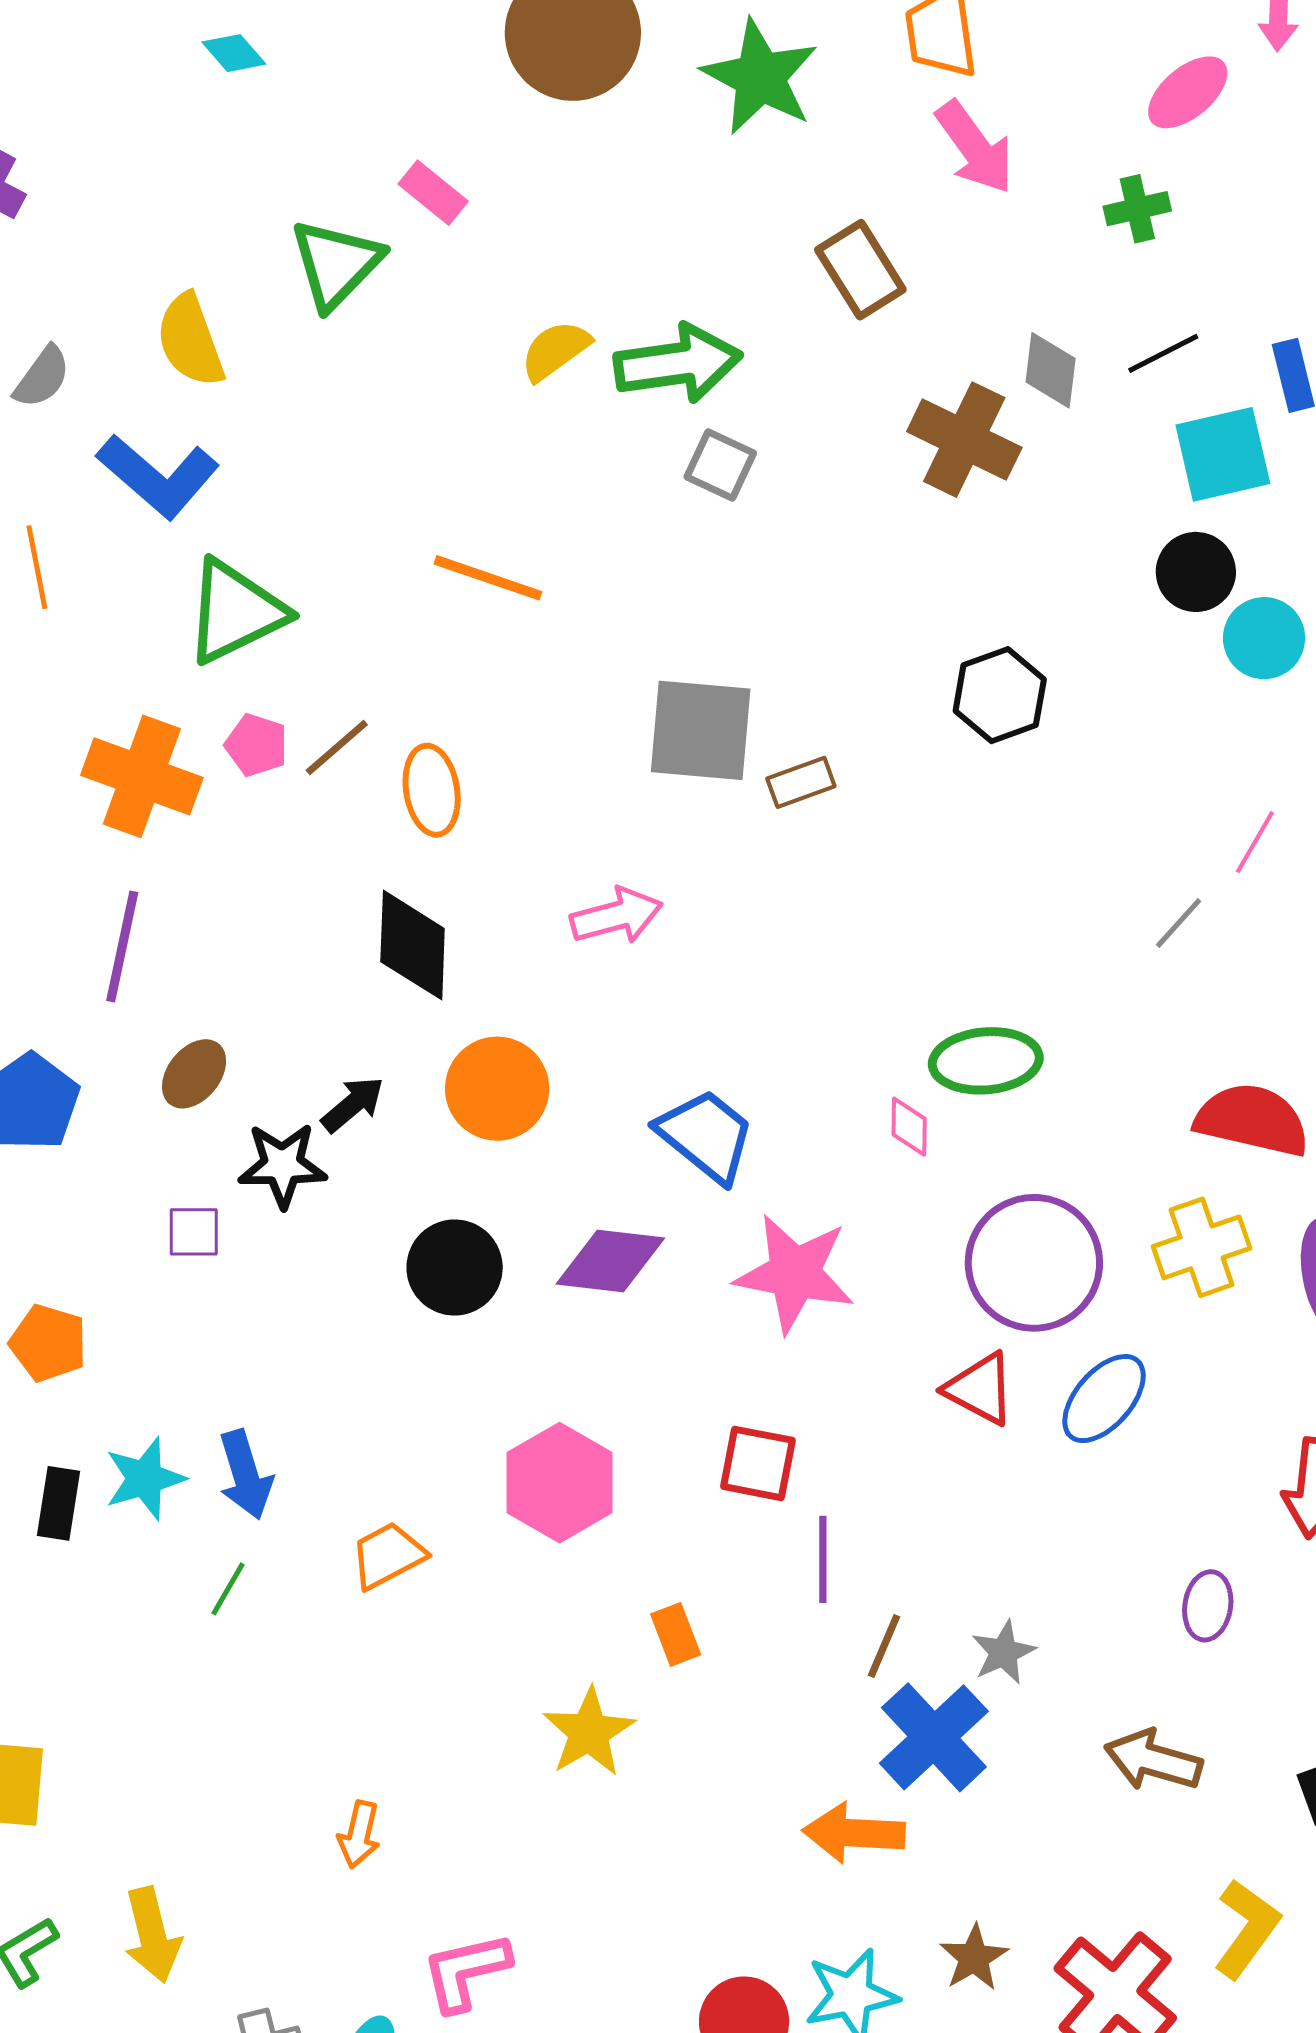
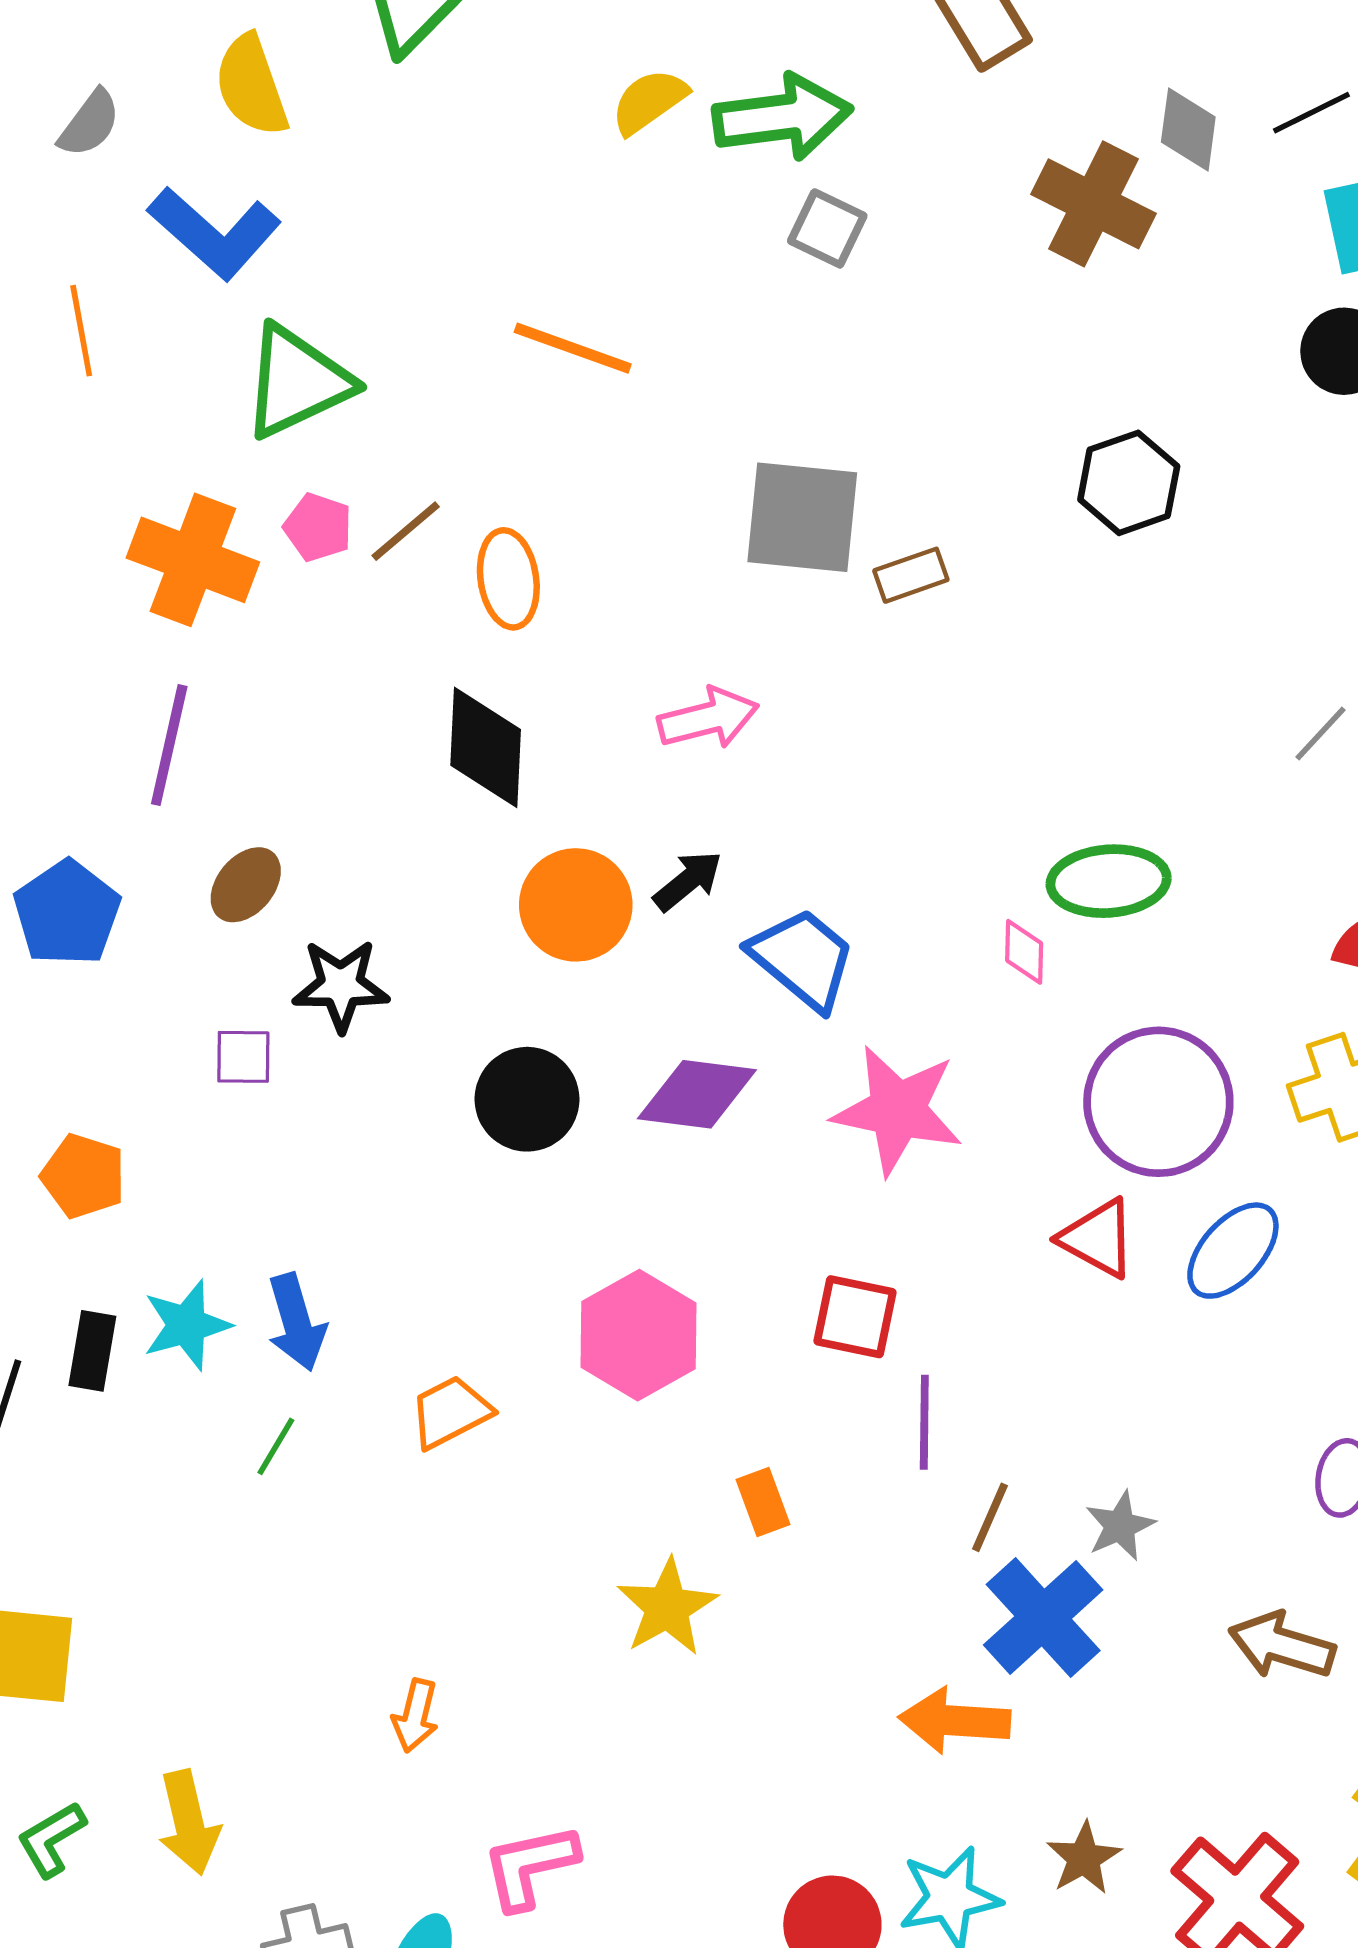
black arrow: (353, 1104) -> (688, 881), moved

